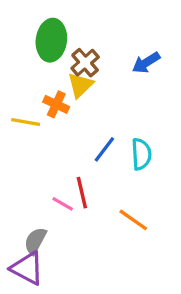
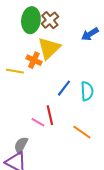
brown cross: (85, 63) -> (50, 20), moved
yellow triangle: (80, 85) -> (49, 48), size x1.4

